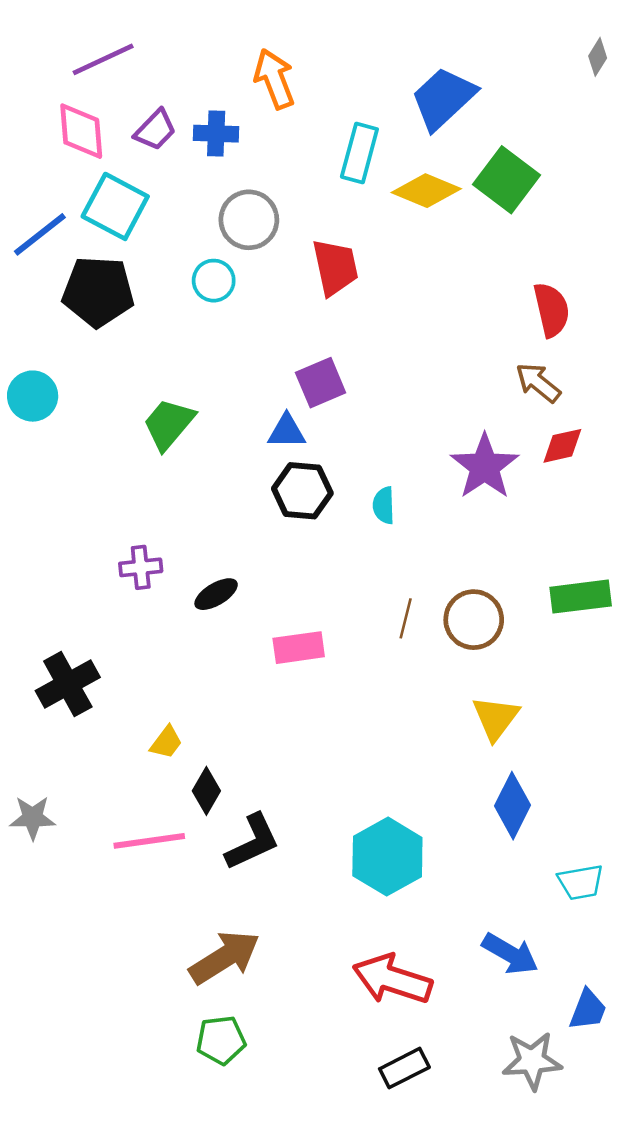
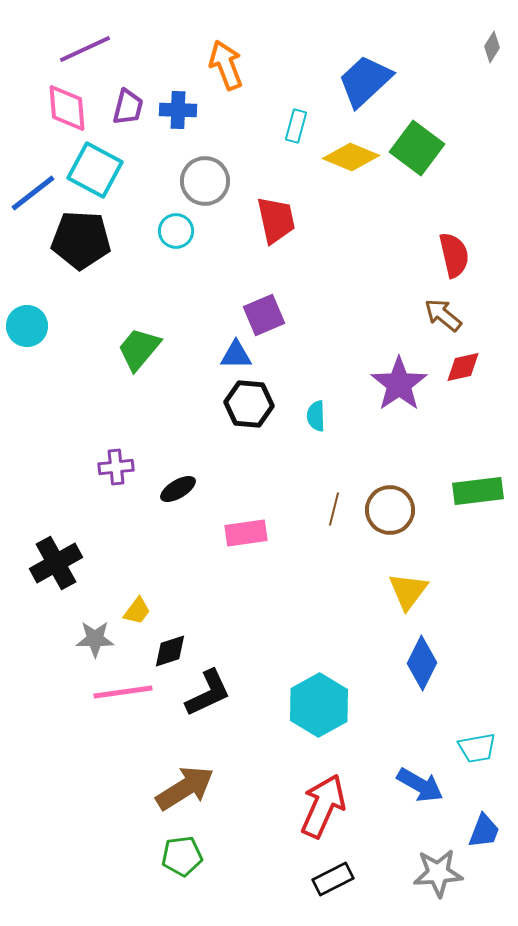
purple trapezoid: (155, 130) -> (128, 107), turned -30
cyan rectangle: (359, 153) -> (296, 126), size x0.7
black diamond: (206, 791) -> (170, 651), turned 42
gray star: (33, 818) -> (95, 639), moved
cyan trapezoid: (581, 882) -> (477, 748), moved
red arrow: (392, 979) -> (323, 806), turned 96

